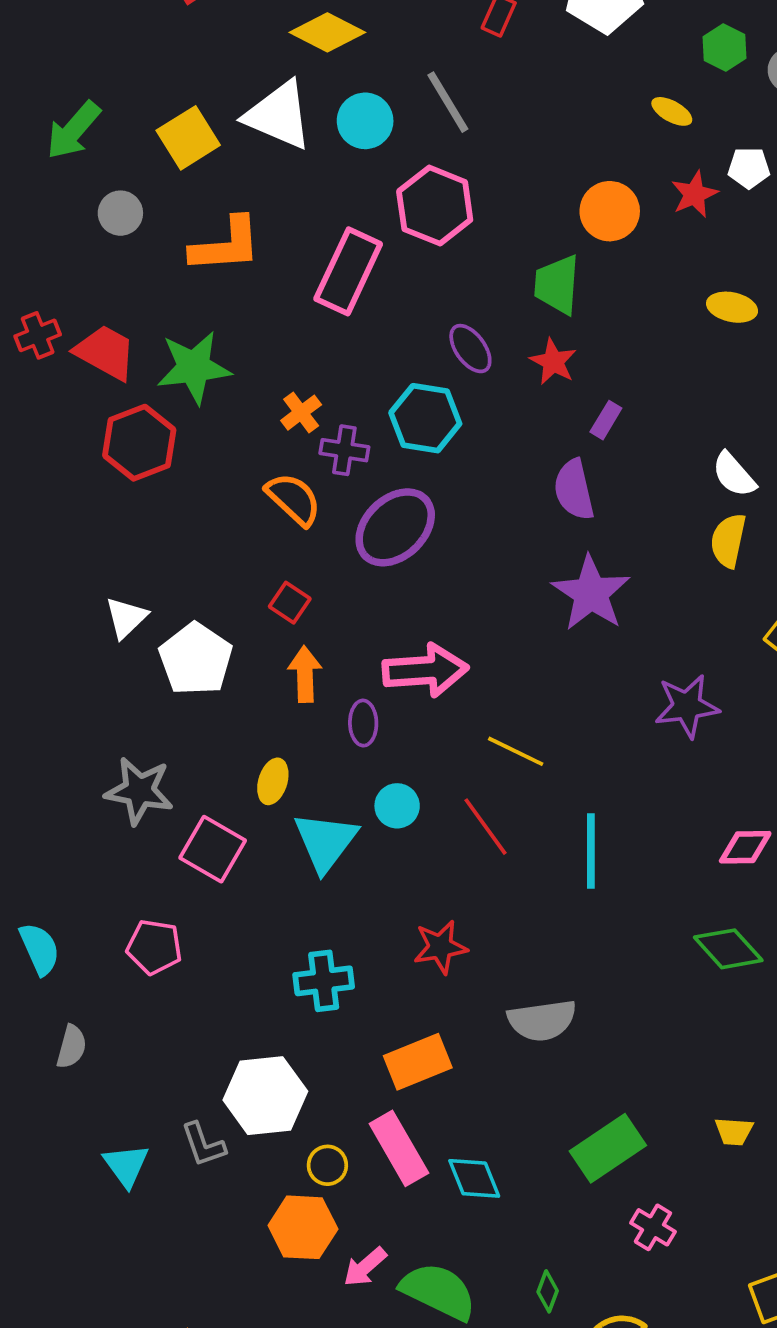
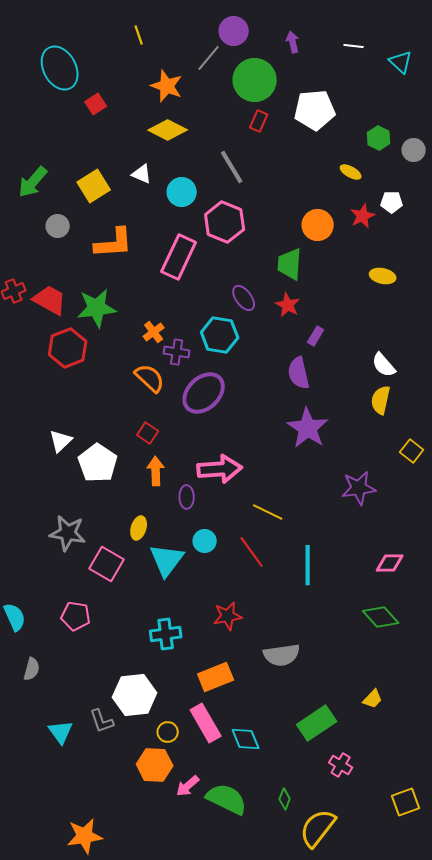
white triangle: (279, 115) -> (142, 174), size x0.5
cyan circle: (365, 121) -> (182, 192), moved
yellow trapezoid: (734, 1131) -> (373, 699), moved, turned -50

